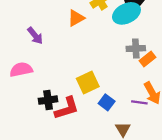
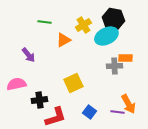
orange rectangle: (148, 59) -> (125, 58), moved, turned 40
yellow square: (88, 82) -> (73, 83), moved
black cross: (48, 100) -> (39, 100), moved

